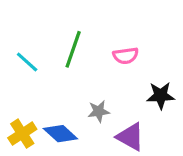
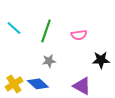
cyan line: (27, 62) -> (14, 28), moved
gray star: (99, 111) -> (49, 61), moved

